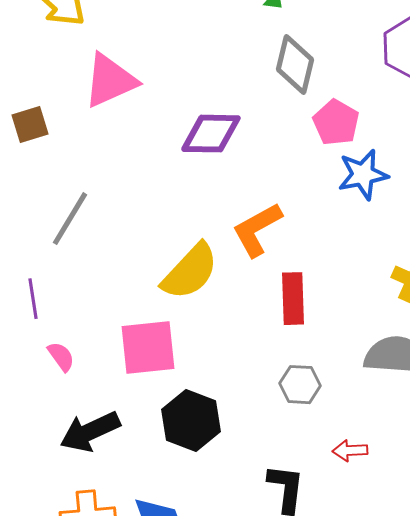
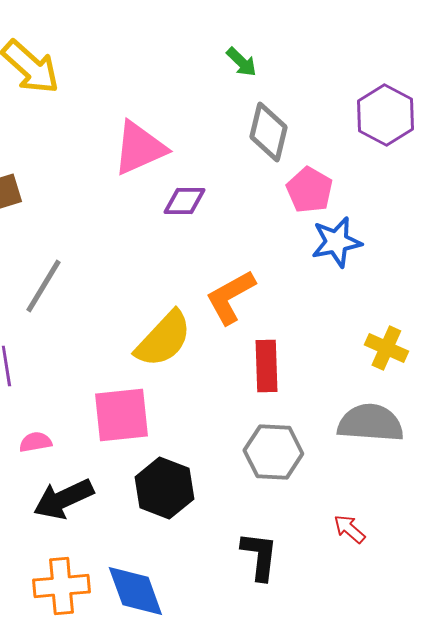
pink triangle: (110, 81) -> (139, 148), moved
purple diamond: (211, 134) -> (184, 201), size x0.7
pink semicircle: (61, 357) -> (35, 442), moved, turned -64
gray hexagon: (300, 385) -> (273, 452), size x1.4
red arrow: (350, 451) -> (349, 529), moved, turned 44

